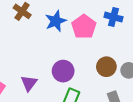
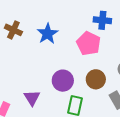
pink pentagon: (84, 27) -> (89, 43), moved
brown circle: (106, 67) -> (96, 79), moved

